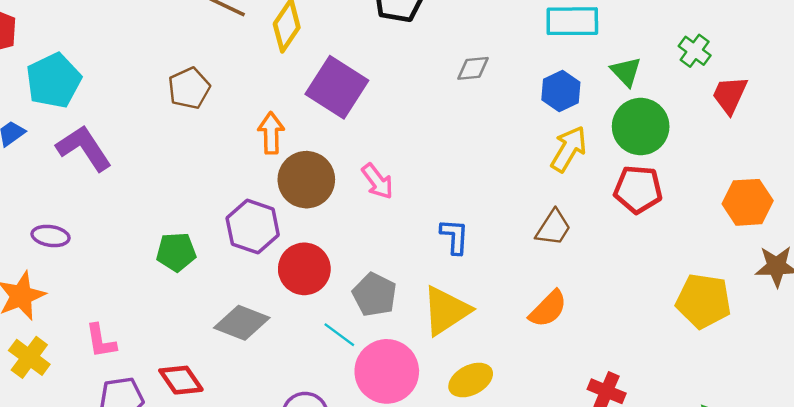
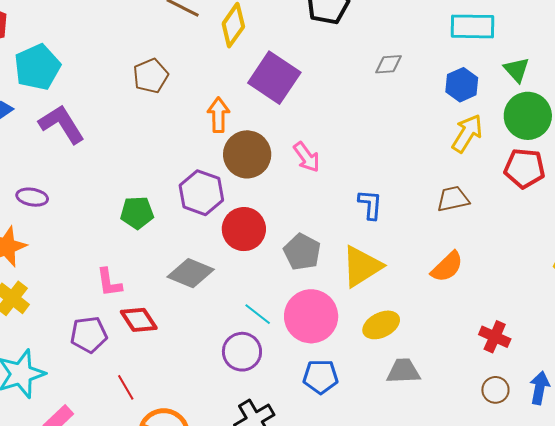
brown trapezoid: (553, 228) -> (453, 199), turned -136
cyan line: (339, 335) -> (258, 314), moved
pink L-shape: (101, 341) -> (109, 282), moved

